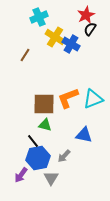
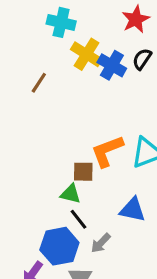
cyan cross: (39, 17) -> (61, 22), turned 36
black semicircle: (90, 29) -> (142, 59), moved
brown square: (44, 104) -> (83, 172), moved, size x0.6
black line: (33, 141) -> (79, 219), moved

